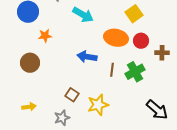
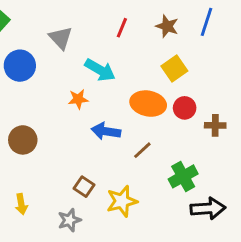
orange star: (45, 36) -> (78, 99), moved
brown line: (112, 70) -> (142, 150), turned 40
green cross: (135, 72) -> (183, 176), moved
yellow arrow: (29, 107) -> (21, 204), turned 88
black arrow: (157, 110) -> (208, 208), turned -45

